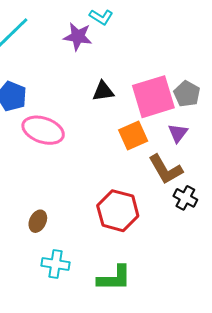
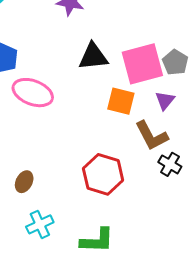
black triangle: (103, 91) -> (93, 57), size x1.4
orange square: (133, 135) -> (121, 101), turned 36
cyan cross: (55, 264) -> (40, 224), turned -36

